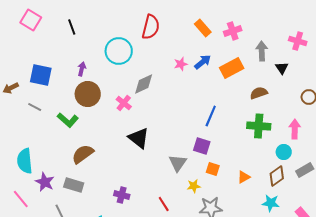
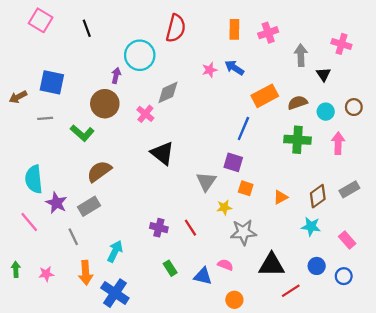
orange rectangle: (203, 28) -> (234, 29), turned 42
blue arrow: (203, 62) -> (234, 68), turned -108
orange rectangle: (232, 68) -> (265, 96), moved
purple arrow: (82, 69) -> (116, 76), moved
gray line: (35, 107) -> (45, 118), turned -32
cyan circle: (284, 152) -> (326, 112), moved
gray rectangle: (74, 185) -> (89, 206), turned -48
purple cross: (122, 195) -> (159, 228), moved

